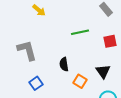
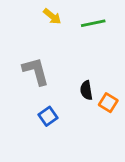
green line: (80, 32) -> (93, 23), moved
orange square: (80, 81) -> (108, 103), moved

